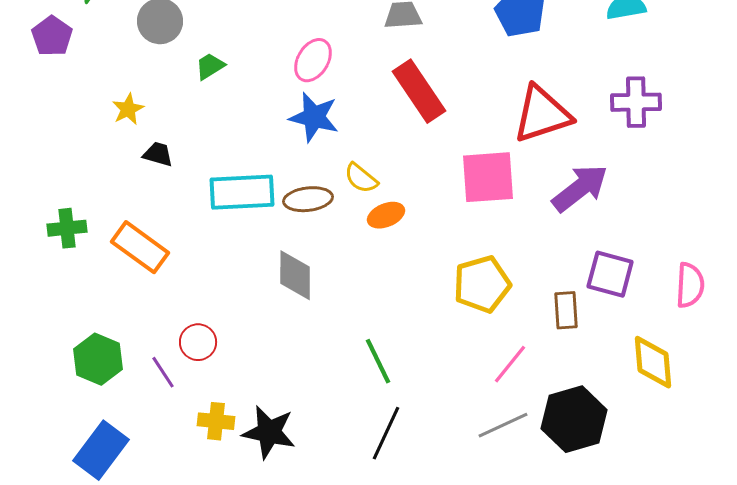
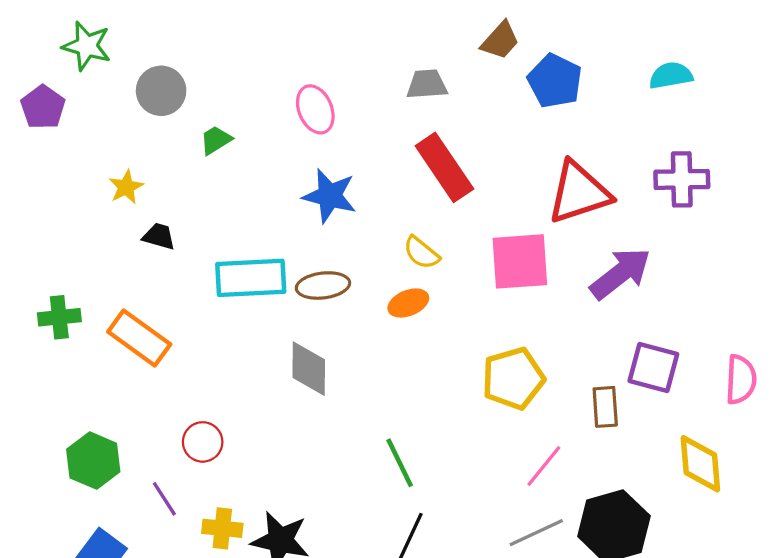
pink ellipse: (313, 60) -> (315, 109), moved, turned -54
yellow semicircle: (361, 178) -> (421, 253), moved
purple line: (163, 372) -> (164, 499), moved

